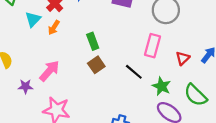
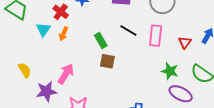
brown square: (96, 65) -> (107, 61), turned -35
black line: (134, 72) -> (128, 30), moved
purple star: (25, 86) -> (46, 91), size x1.5

